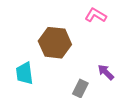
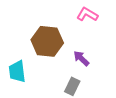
purple arrow: (106, 72) -> (81, 58), moved

